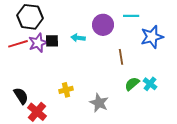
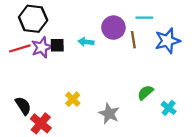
brown line: (121, 57) -> (133, 40), moved
cyan cross: (150, 84) -> (169, 108), moved
yellow cross: (66, 90) -> (73, 99), turned -32

